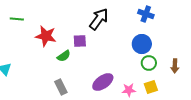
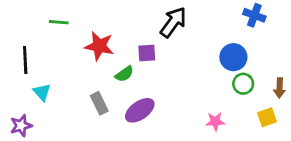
blue cross: (146, 14) -> (254, 15), moved
purple ellipse: (103, 82) -> (140, 110), moved
gray rectangle: (61, 87) -> (99, 103), moved
yellow square: (151, 87) -> (267, 117), moved

